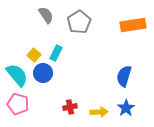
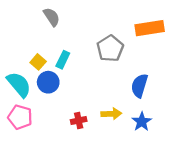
gray pentagon: (79, 22) -> (110, 48), moved
yellow arrow: (99, 112) -> (111, 114), moved

